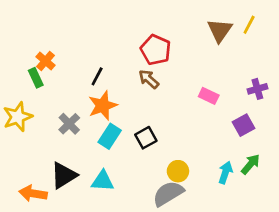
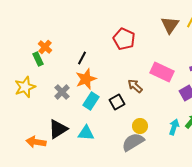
brown arrow: (149, 79) -> (135, 86), moved
pink rectangle: (209, 96) -> (162, 72), size x1.6

